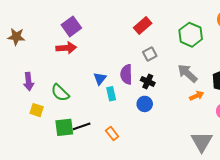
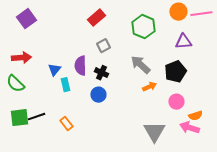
red arrow: (66, 48) -> (21, 58), moved

